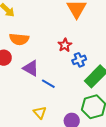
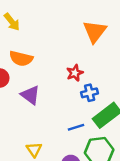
blue line: (48, 84) -> (76, 127), moved, turned -56

